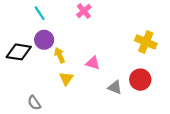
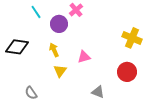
purple circle: (44, 40) -> (59, 24), moved
pink triangle: (93, 63) -> (84, 57), turned -32
gray triangle: (115, 87) -> (98, 92), moved

